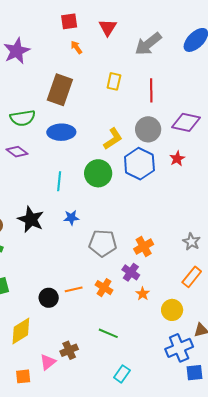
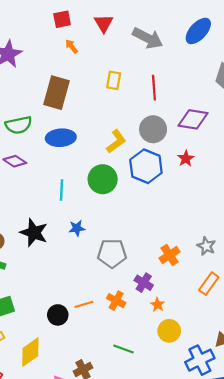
gray arrow: (148, 44) -> (148, 38), turned -112
orange cross: (144, 247) -> (170, 255), moved
yellow circle: (172, 310) -> (169, 331), moved

